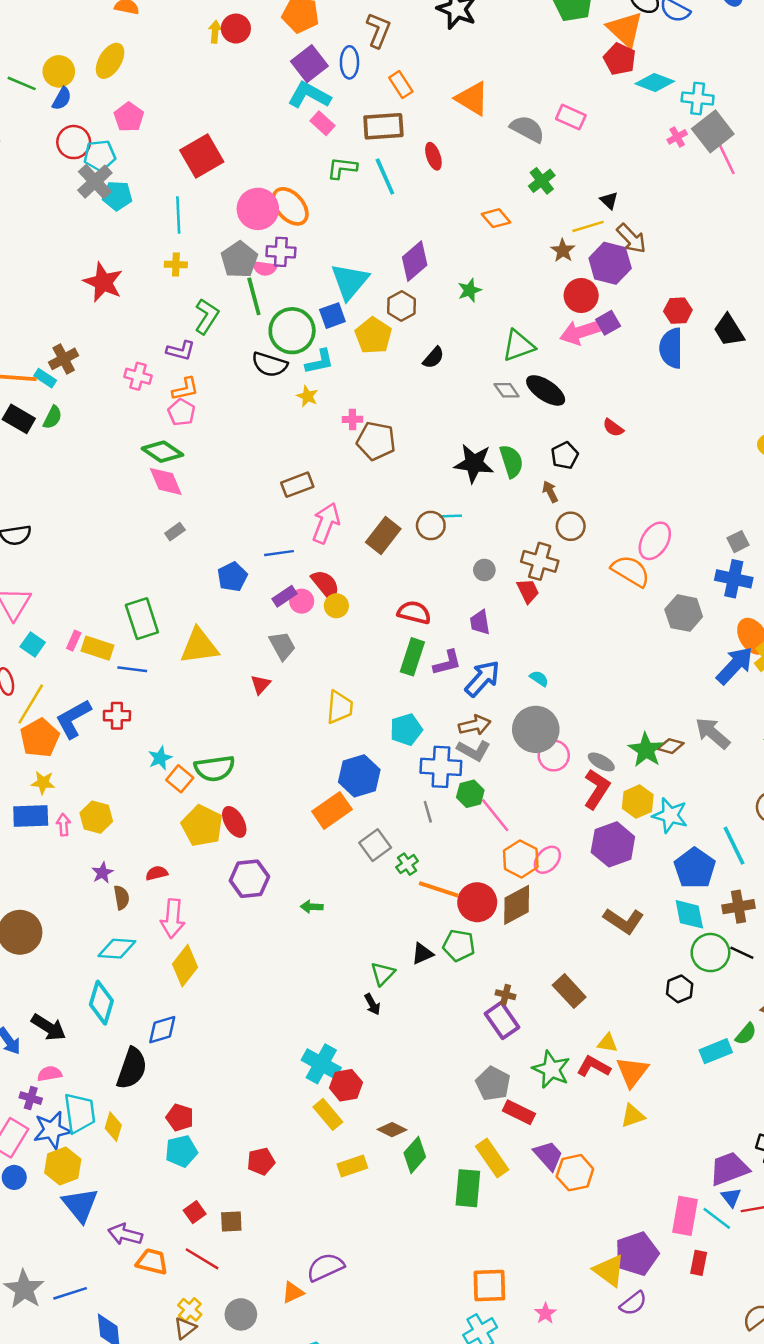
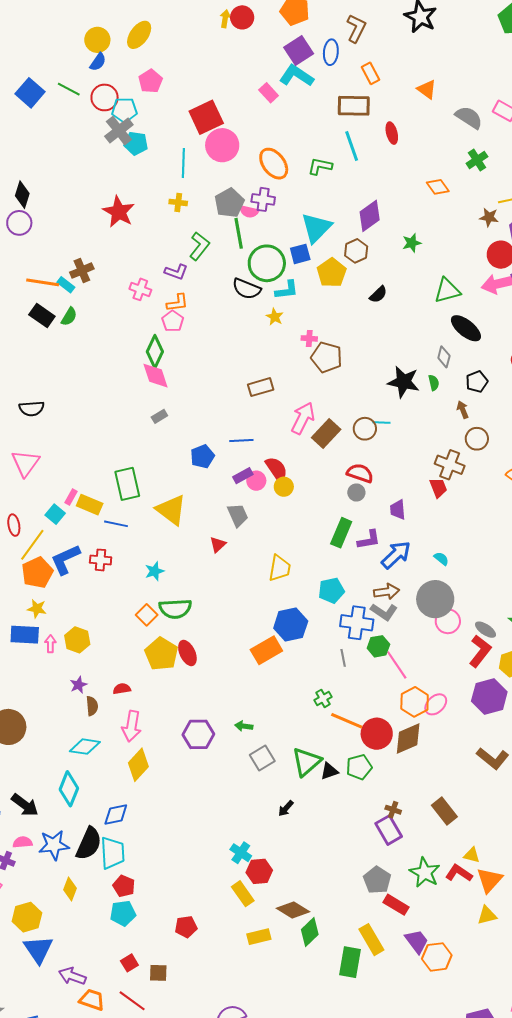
green line: (22, 83) -> (69, 89), moved
orange triangle: (472, 99) -> (427, 89), size x0.7
pink rectangle: (322, 123) -> (269, 93), moved
green L-shape: (342, 168) -> (320, 166), moved
pink circle: (258, 209) -> (222, 145), moved
brown star: (563, 251) -> (489, 217), turned -30
gray diamond: (507, 390) -> (444, 357), moved, turned 45
green diamond: (162, 452) -> (155, 352), turned 76
green semicircle: (511, 461) -> (434, 383), size x0.6
pink arrow: (326, 523) -> (303, 418), moved
gray circle: (484, 570) -> (356, 492), moved
red semicircle: (414, 612) -> (360, 473), moved
cyan square: (33, 644) -> (55, 514), moved
yellow triangle: (199, 646) -> (171, 510), turned 40
cyan star: (160, 758) -> (155, 571), moved
gray square: (375, 845) -> (262, 758), moved
purple hexagon: (249, 879) -> (198, 734), moved
green pentagon: (459, 945) -> (359, 767), turned -30
green triangle: (383, 974) -> (307, 762), moved, size x1.5
black arrow: (372, 1004) -> (286, 808), turned 66
cyan cross: (321, 1064) -> (241, 853), size x0.7
cyan trapezoid: (80, 1113) -> (113, 853), moved
blue star: (52, 1130) -> (54, 845), moved
brown diamond: (392, 1130) -> (293, 910), size x1.4

